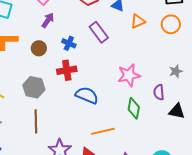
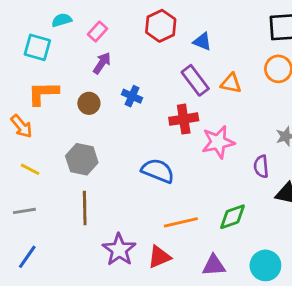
orange triangle: (138, 21) -> (231, 83), moved, turned 35
purple rectangle: (99, 32) -> (195, 80), moved
red cross: (67, 70) -> (184, 119), moved
green diamond: (134, 108) -> (232, 217), moved, turned 60

